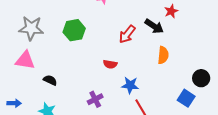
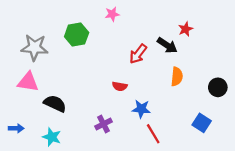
green hexagon: (74, 30) -> (77, 35), moved
black circle: (201, 78) -> (218, 87), moved
black semicircle: (50, 80) -> (55, 104), size x1.5

